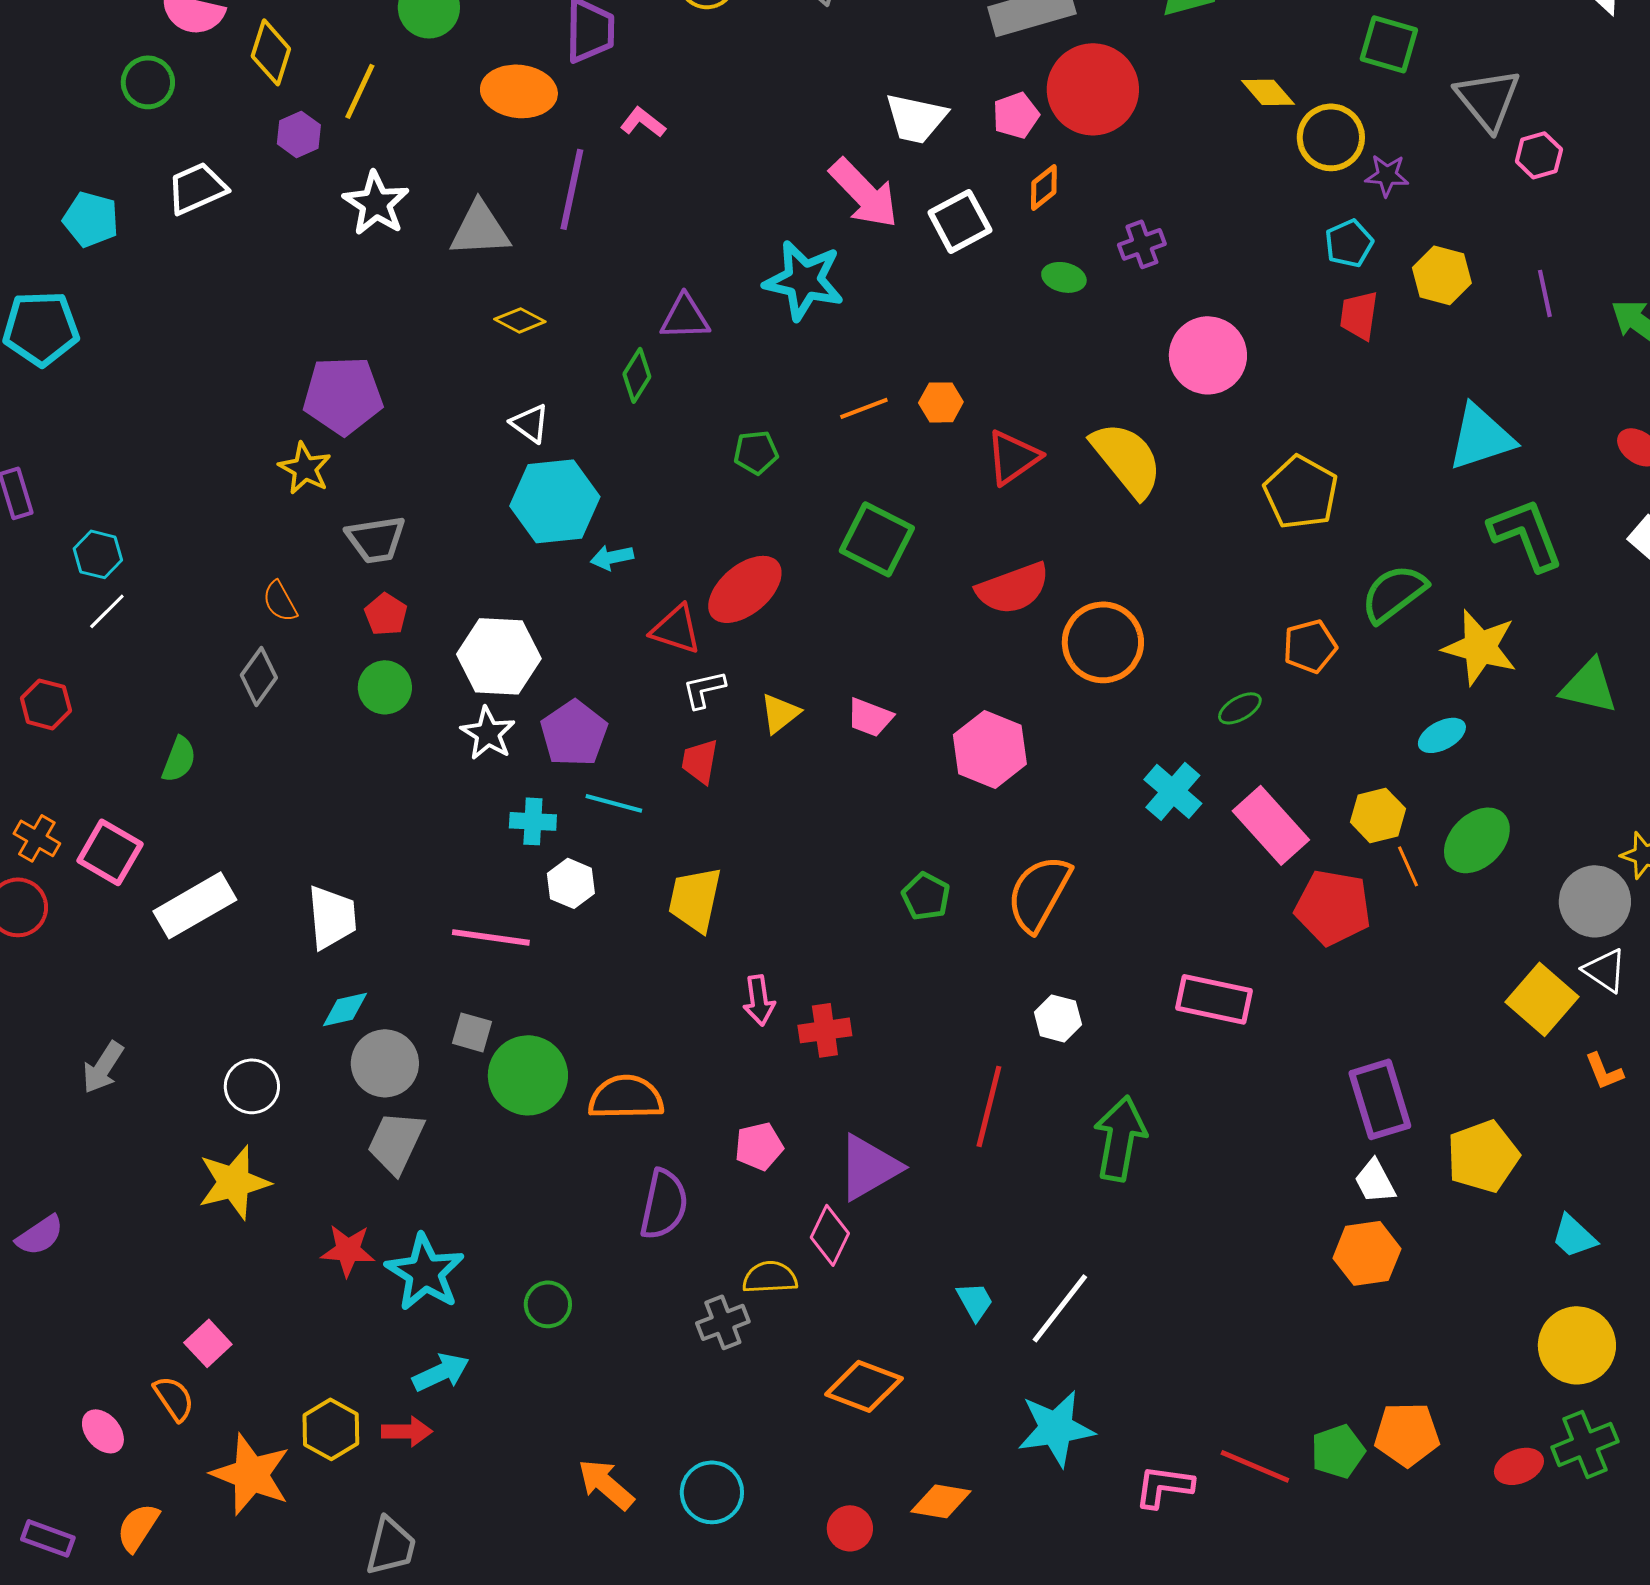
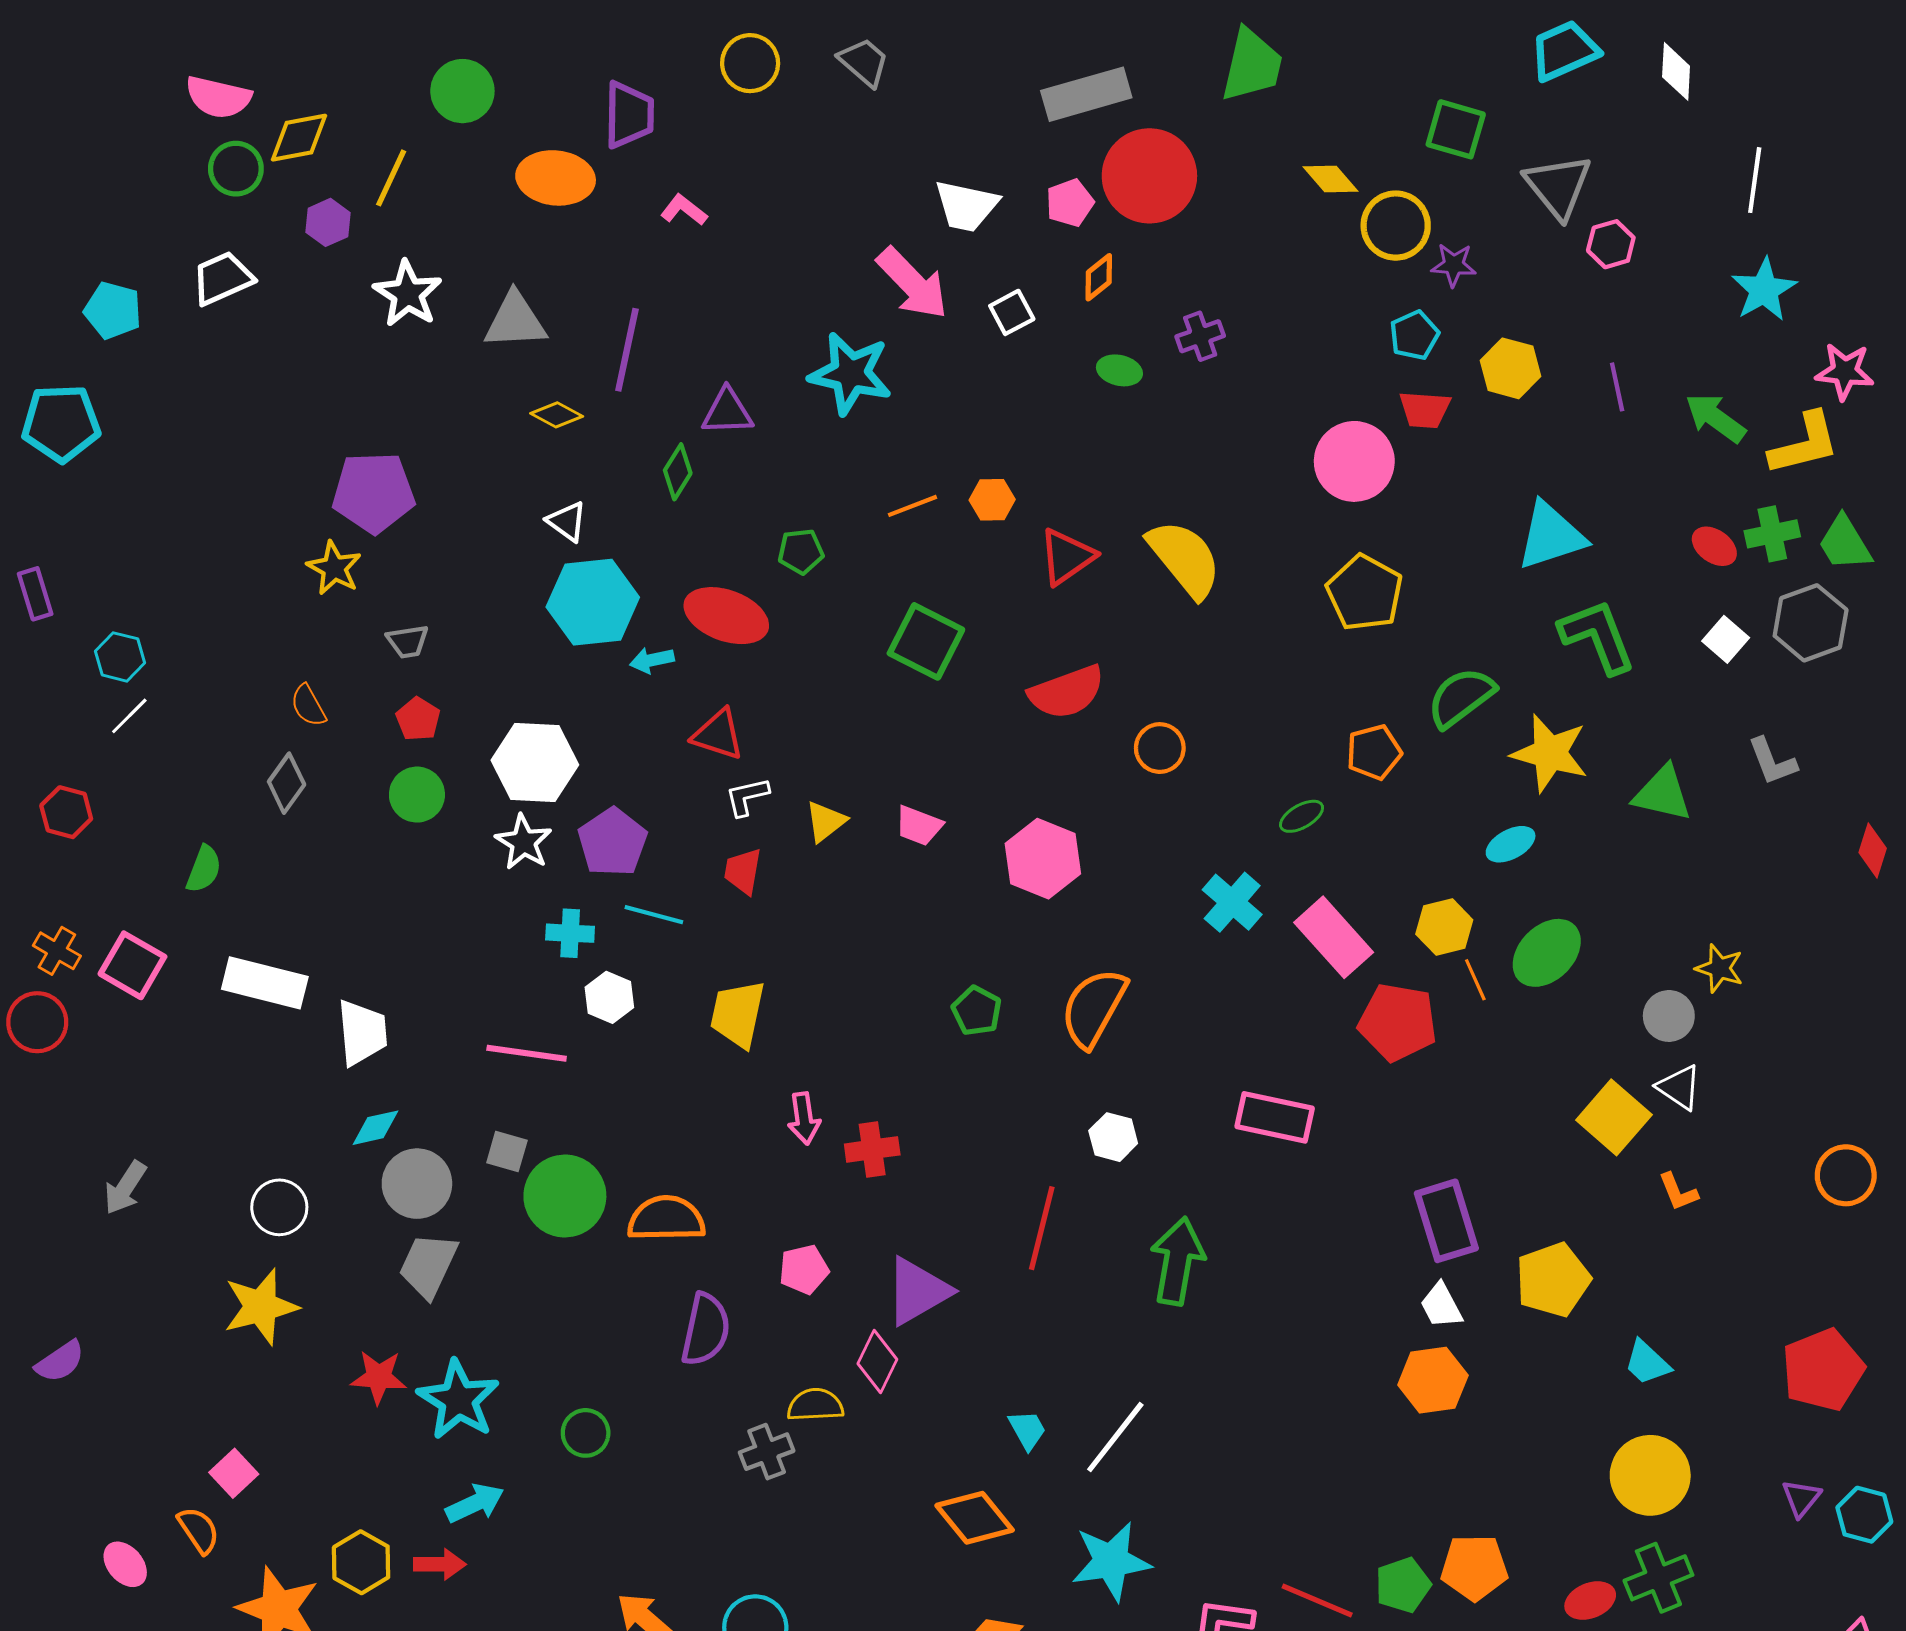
yellow diamond: (271, 52) -> (299, 138), turned 62
green circle: (148, 82) -> (236, 169), moved
purple line: (572, 189) -> (627, 350), moved
white square: (960, 221) -> (1012, 312), size x0.7
red trapezoid: (1359, 315) -> (1425, 410), turned -94
pink circle: (1208, 355) -> (1354, 461), moved
gray trapezoid: (376, 539) -> (408, 641), size x0.7
red ellipse: (745, 589) -> (726, 616), moved, turned 60
orange circle: (1103, 642) -> (1160, 748), size x0.6
gray circle: (1595, 901) -> (1669, 1016), size x0.7
white rectangle: (195, 905) -> (265, 983), moved, turned 44
orange diamond: (864, 1386) -> (975, 1518), moved, turned 30

